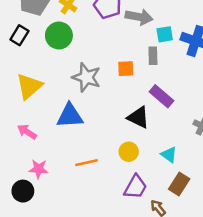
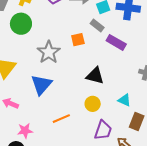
gray rectangle: (153, 56) -> (97, 25), turned -40
gray star: (86, 77) -> (49, 52), turned 30
purple rectangle: (162, 96) -> (116, 42), moved
blue triangle: (70, 116) -> (41, 85), turned -35

